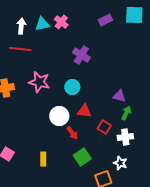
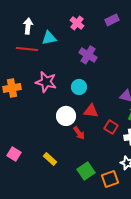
pink cross: (61, 22) -> (77, 23), moved
cyan triangle: (42, 24) -> (49, 38), moved
green square: (82, 157) -> (86, 171), moved
yellow rectangle: (43, 159) -> (50, 159), turned -48

